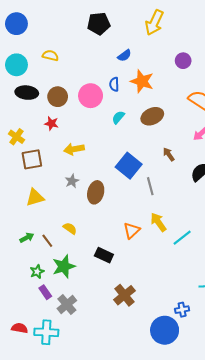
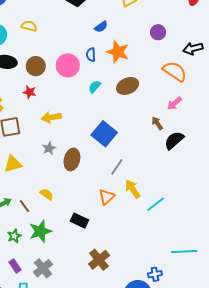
brown arrow: (169, 154) -> (157, 123), moved
gray line: (150, 186) -> (117, 167), moved, turned 48
purple rectangle: (45, 292) -> (15, 266), moved

